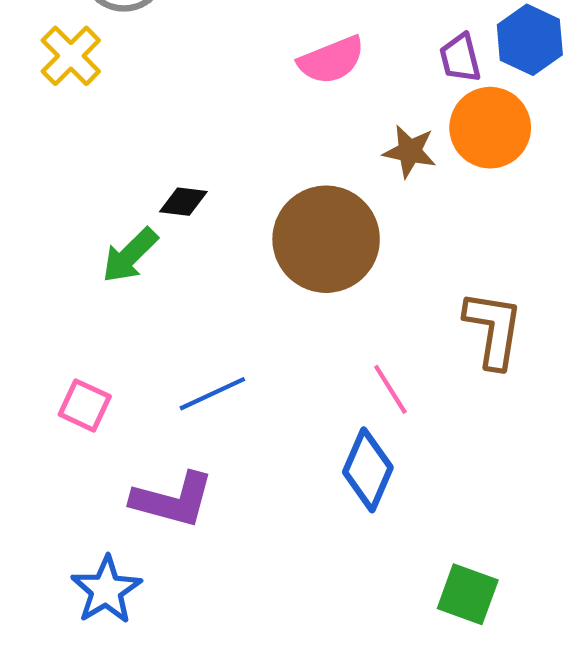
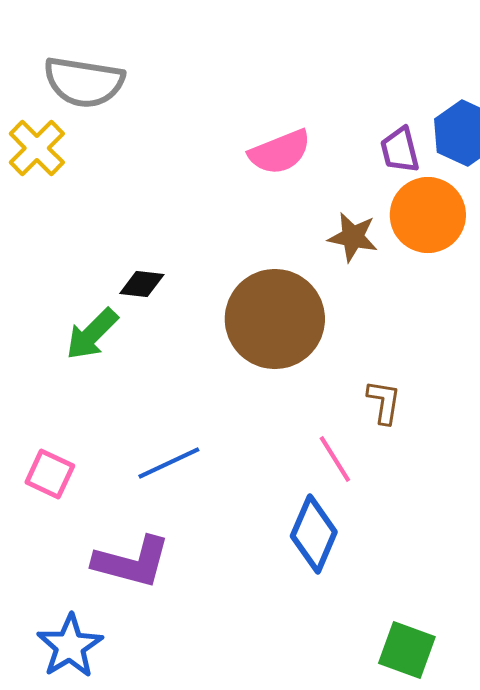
brown L-shape: (493, 329) -> (384, 402), moved, size x0.6

